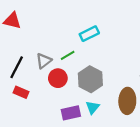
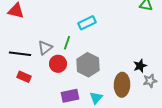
green line: (68, 55) -> (67, 43), turned -40
black line: (17, 67) -> (20, 54), turned 70
cyan triangle: (93, 107) -> (96, 98), moved

